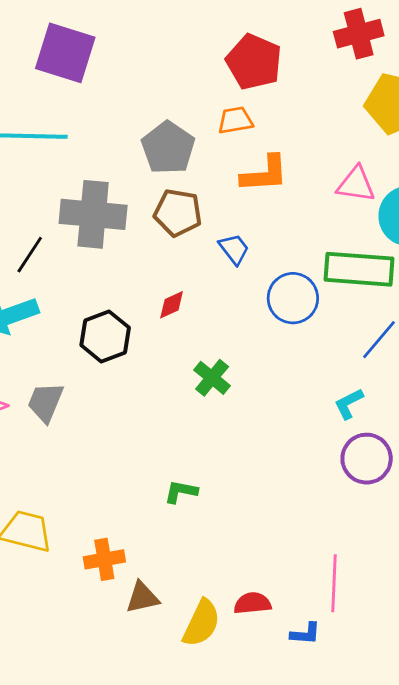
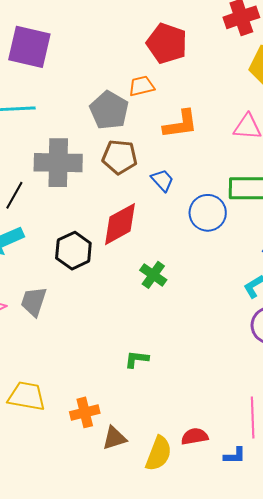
orange trapezoid: (235, 120) -> (141, 86), moved
red diamond: (172, 305) -> (120, 224), size x2.0

